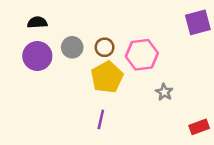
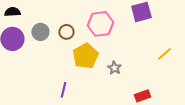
pink hexagon: (142, 55) -> (100, 24), moved
yellow pentagon: (107, 77) -> (85, 56), moved

